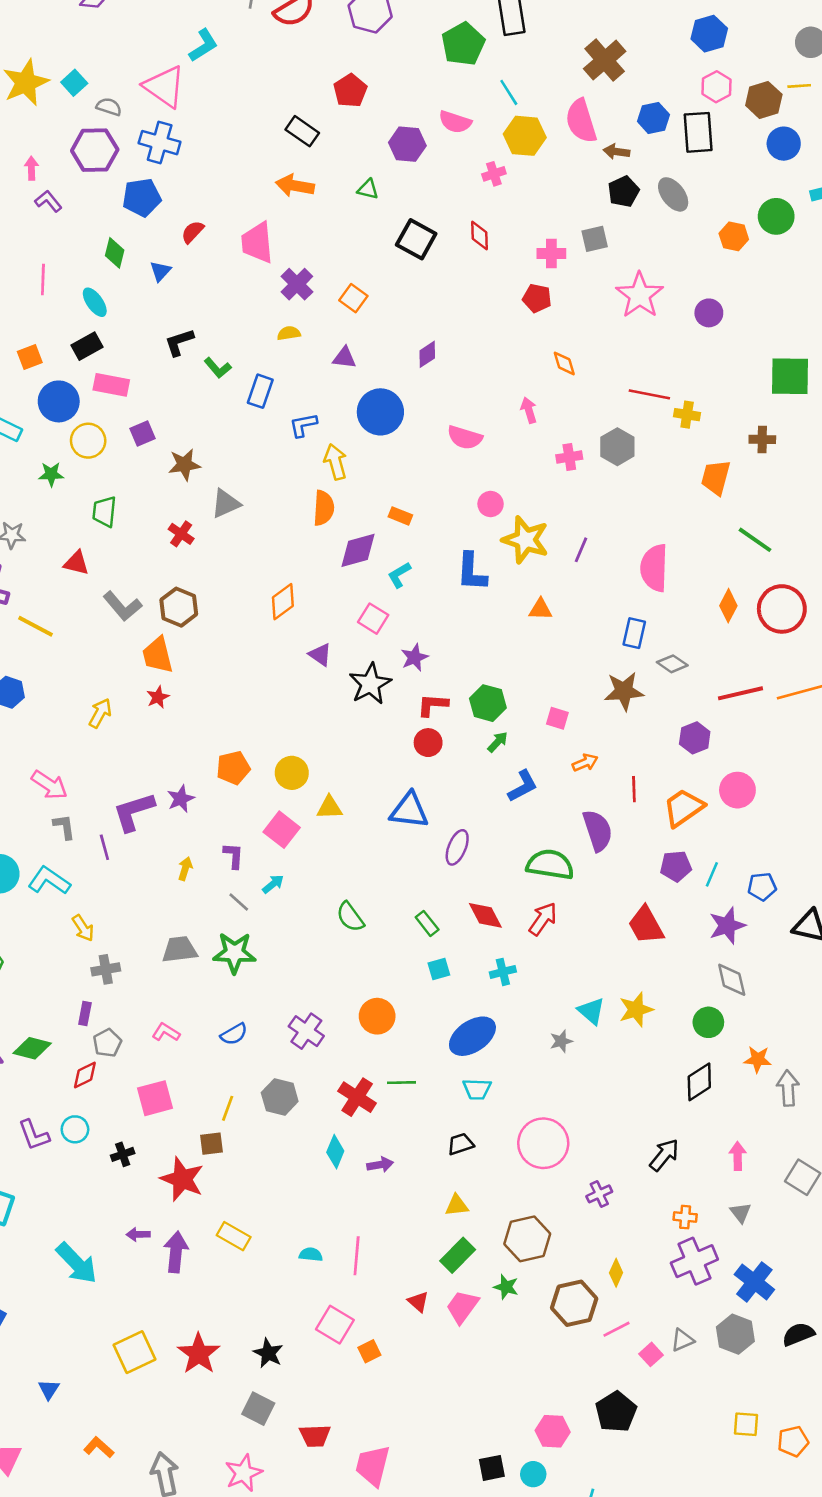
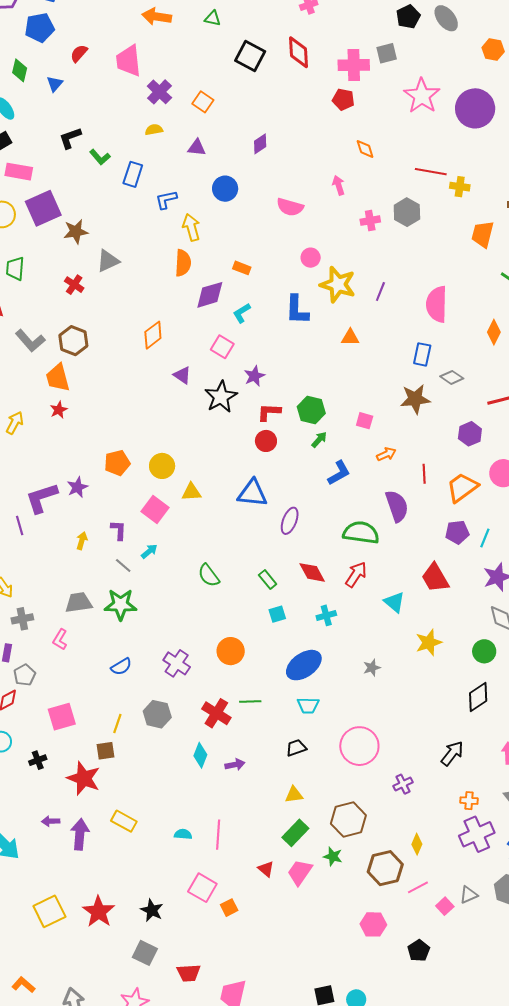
red diamond: (479, 236) -> (298, 52), size x1.4
pink cross: (551, 253) -> (354, 65), size x1.4
purple circle: (709, 313) -> (475, 108), size x1.8
blue circle: (380, 412) -> (225, 189), size x0.7
purple square: (142, 434) -> (43, 208), size x1.8
cyan triangle: (591, 1011) -> (394, 602), moved
pink L-shape: (166, 1032) -> (60, 639), moved, turned -90
black pentagon: (616, 1412) -> (419, 951), size x0.7
pink hexagon: (553, 1431) -> (373, 924), moved

